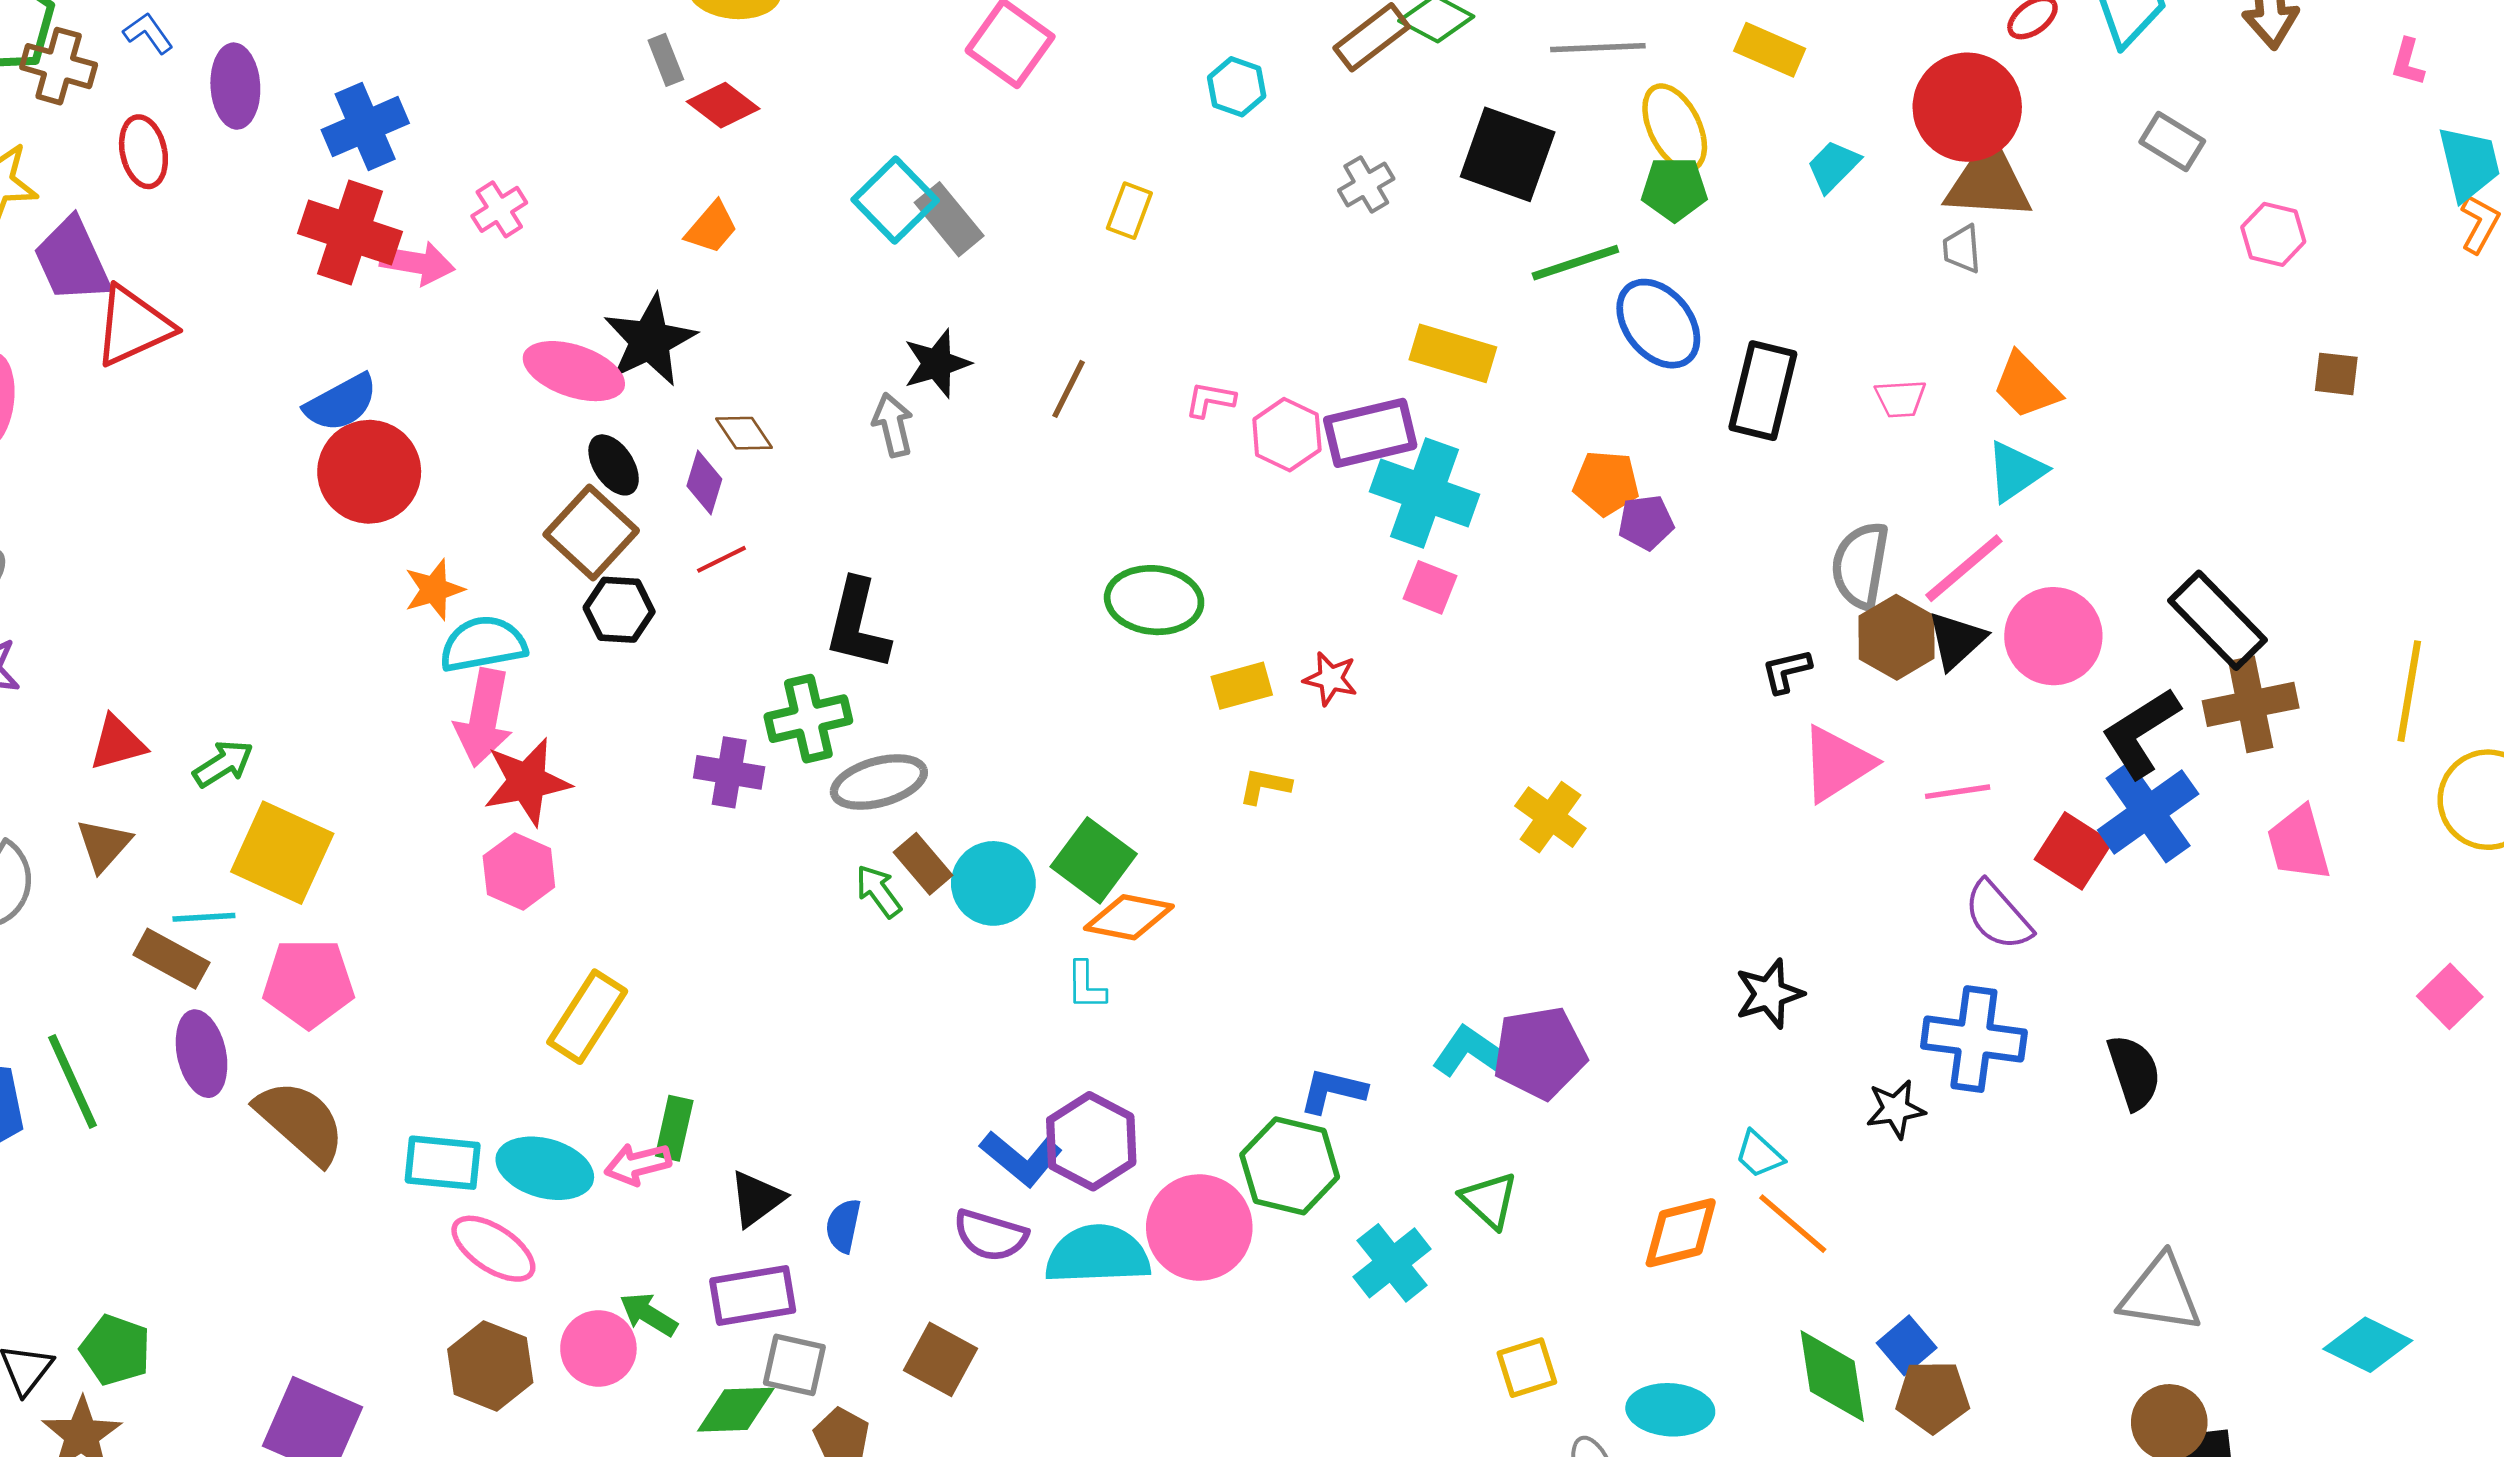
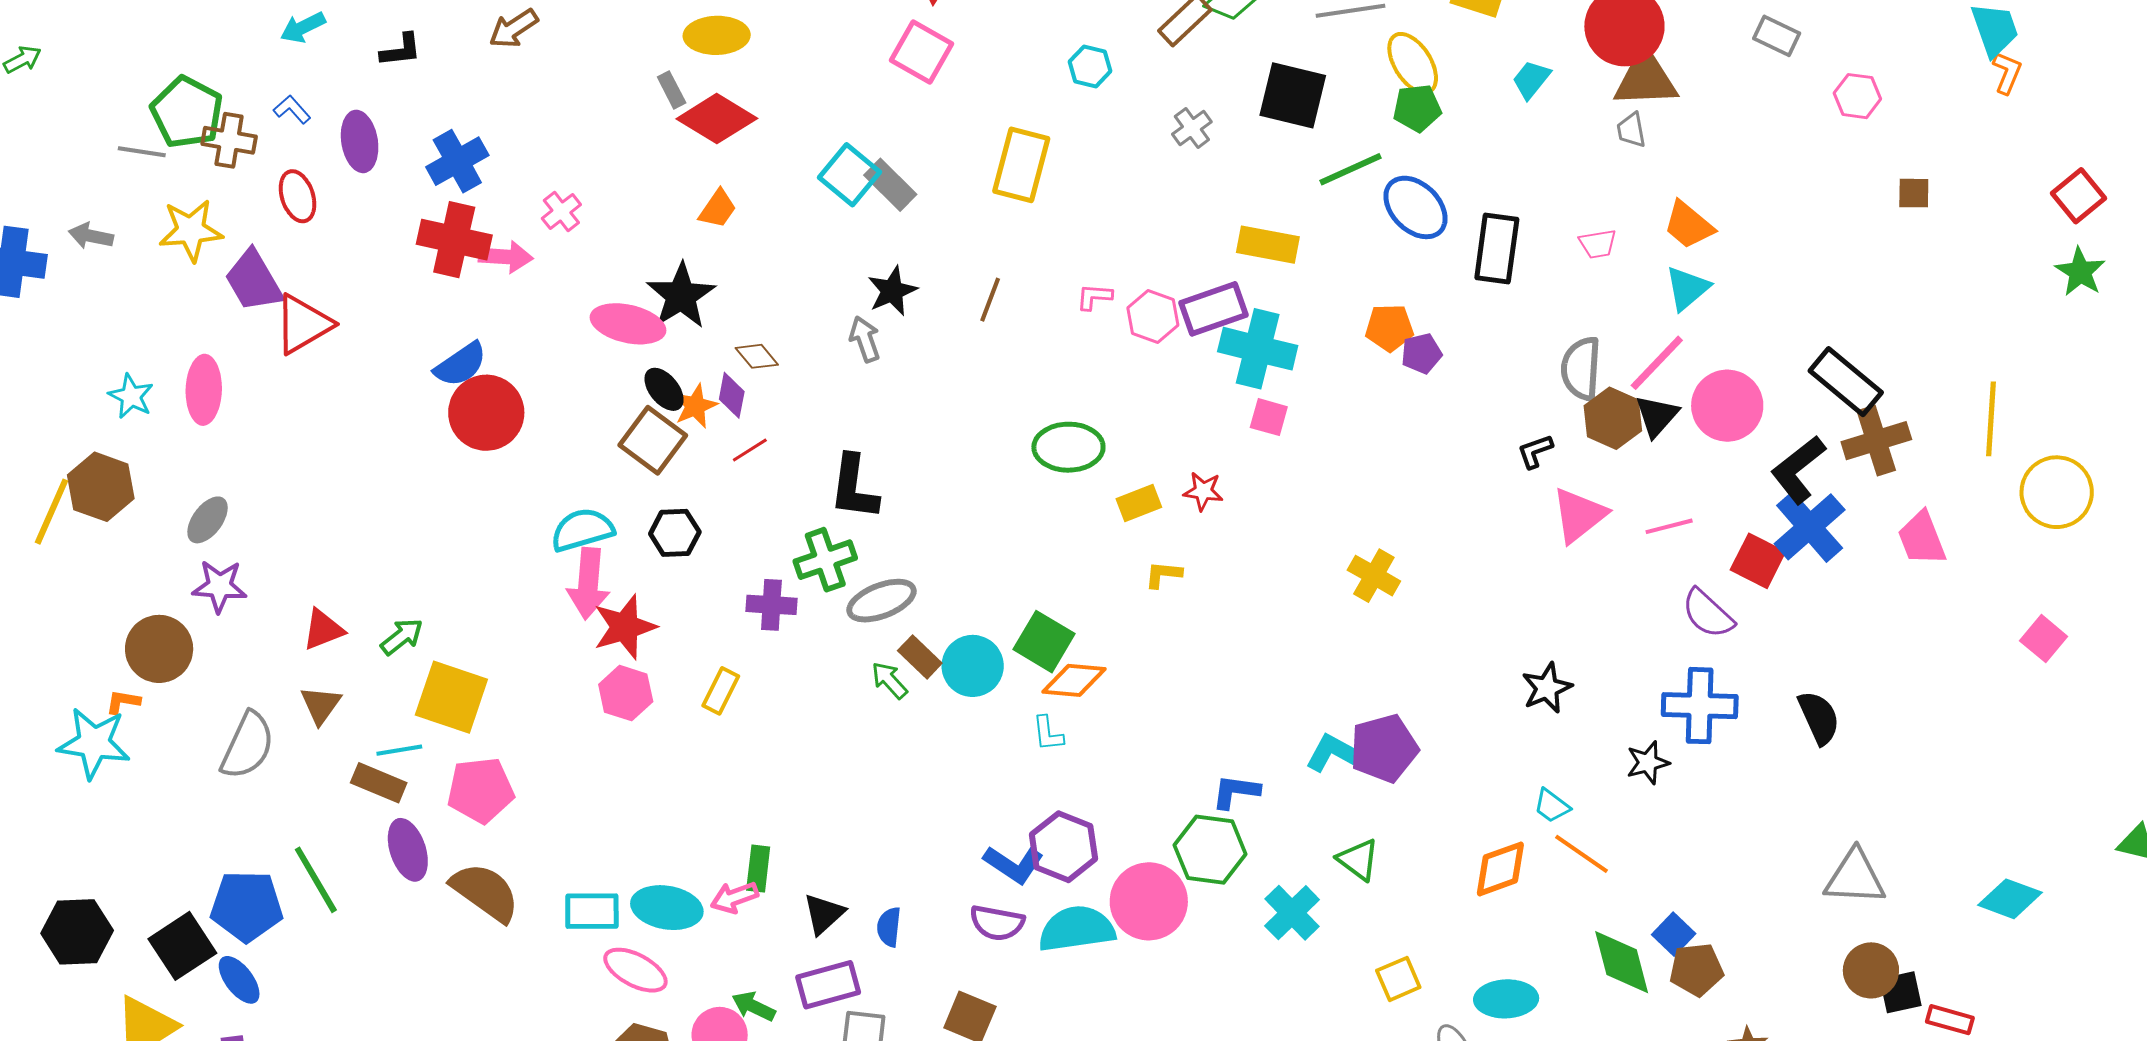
red diamond: (723, 105) -> (717, 119), size x1.5
yellow rectangle: (1129, 211) -> (1021, 165), size x1.8
orange star: (434, 590) -> (695, 406), moved
black hexagon: (619, 610) -> (675, 533), moved
yellow rectangle: (587, 1017) -> (721, 691), moved, size x0.7

